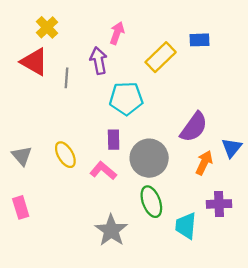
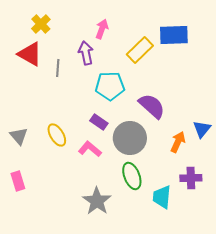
blue rectangle: (200, 40) -> (174, 35), size x1.6
purple semicircle: (194, 127) -> (152, 106), moved, turned -84
purple rectangle: (114, 140) -> (99, 122), turned -54

